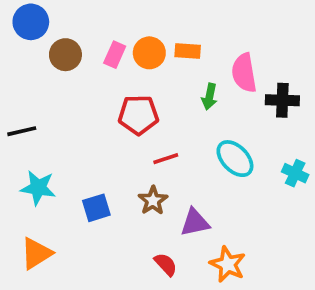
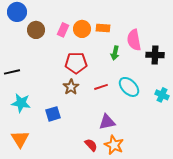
red line: (166, 159) -> (101, 87), moved
brown star: (153, 201) -> (71, 87), moved
orange triangle: (36, 253) -> (20, 139), turned -30
orange star: (228, 264) -> (114, 145), moved

